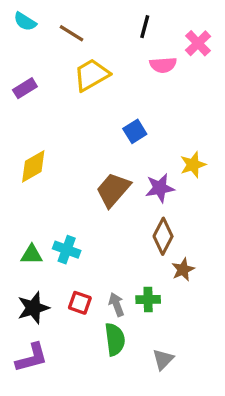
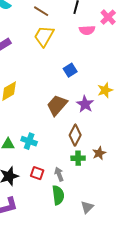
brown line: (72, 33) -> (41, 11), moved
yellow trapezoid: (92, 75) -> (44, 36), turned -30
purple star: (160, 188) -> (85, 104), turned -30
brown diamond: (163, 236) -> (75, 135), moved
green cross: (148, 299) -> (78, 158), moved

